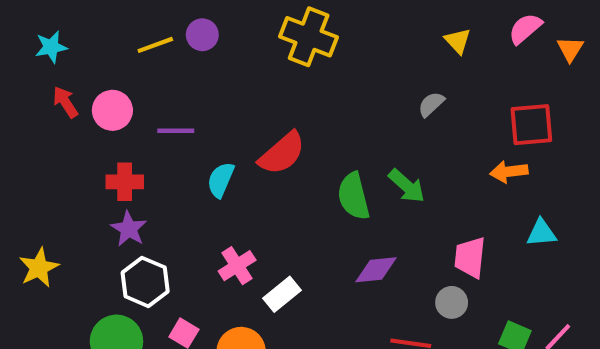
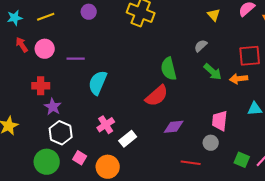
yellow line: (155, 45) -> (46, 17), moved
red semicircle: (282, 153) -> (157, 96), moved
cyan semicircle: (221, 180) -> (98, 83), size x1.4
red cross: (125, 182) -> (41, 86), moved
green arrow: (407, 186) -> (213, 72), moved
green semicircle: (354, 196) -> (169, 69), moved

